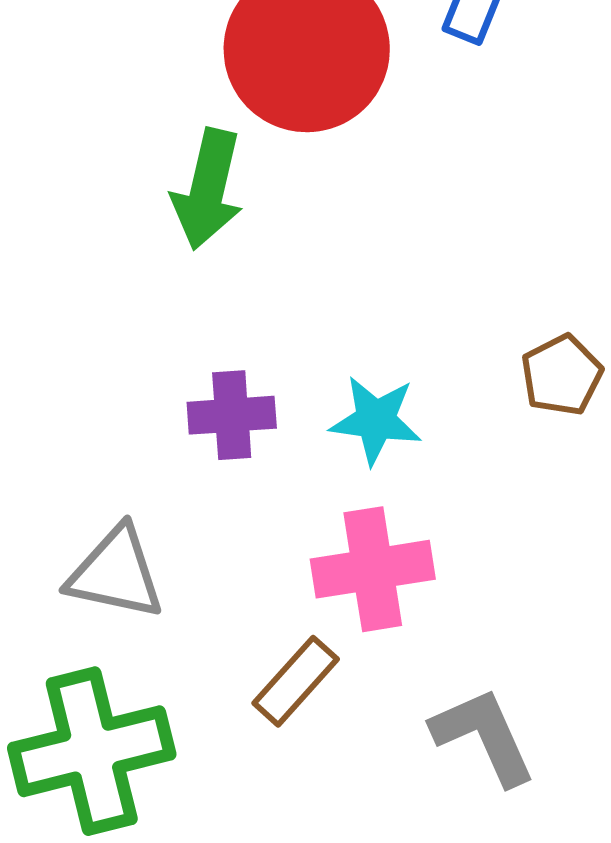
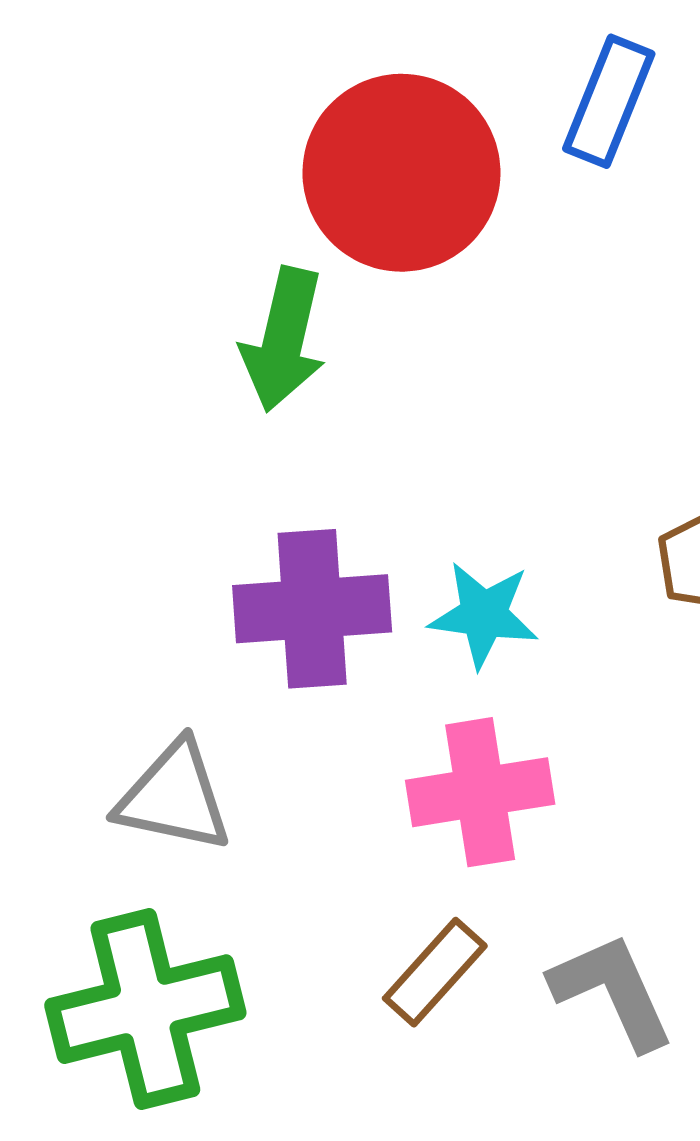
purple cross: (232, 415) -> (312, 609), size x1.5
brown rectangle: (296, 681) -> (435, 972), moved

